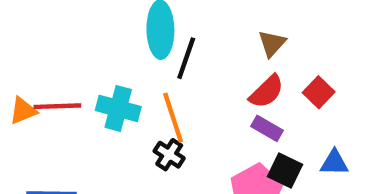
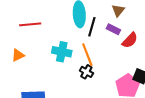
brown triangle: (272, 44) -> (118, 10), moved
red line: (57, 106) -> (30, 24), moved
purple rectangle: (267, 128) -> (113, 29), moved

